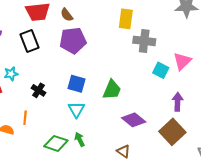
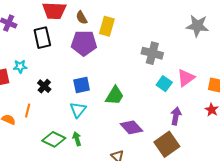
yellow rectangle: (126, 19) -> (107, 26), moved
blue square: (77, 84) -> (82, 85), turned -36

